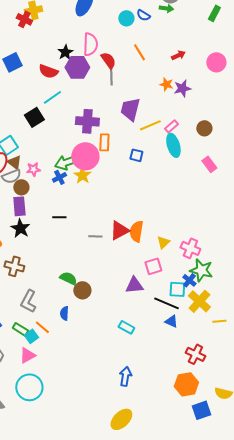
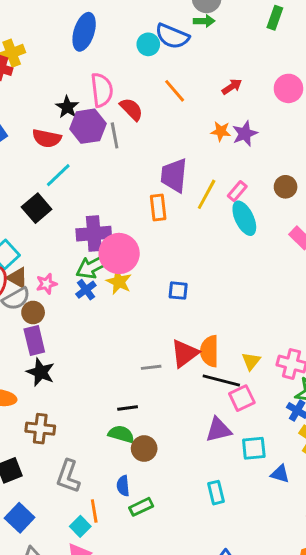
blue semicircle: (143, 15) -> (172, 36), size x1.6
gray line: (111, 76) -> (115, 135), moved
purple cross: (87, 121) -> (94, 234), moved
yellow line: (150, 125) -> (207, 194), turned -30
orange rectangle: (104, 142) -> (158, 208), moved
blue square: (136, 155) -> (178, 291), moved
black line: (59, 217) -> (128, 408), moved
cyan square: (177, 289) -> (254, 448), moved
black line: (166, 303) -> (221, 380), moved
orange line: (42, 327) -> (94, 511), turned 49
cyan rectangle: (126, 327) -> (216, 493), turned 56
green rectangle: (20, 329) -> (141, 507), moved, turned -49

